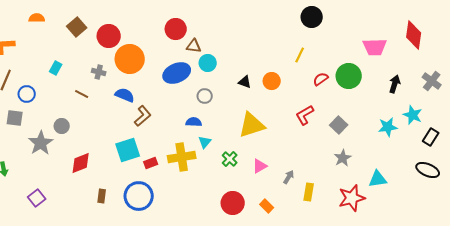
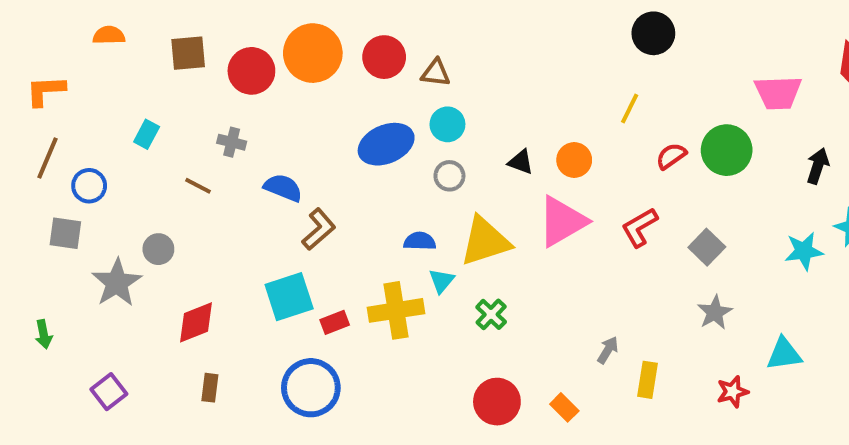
brown square: (77, 27) -> (188, 53), turned 36
brown triangle: (194, 46) -> (436, 73), moved
orange circle: (130, 59) -> (313, 53), moved
gray circle: (205, 96) -> (449, 176), moved
yellow triangle: (252, 125) -> (485, 241), moved
pink triangle: (260, 166) -> (562, 221), moved, size x1.8
brown rectangle: (102, 196) -> (210, 388), moved
red star: (352, 198) -> (733, 392), size x0.6

